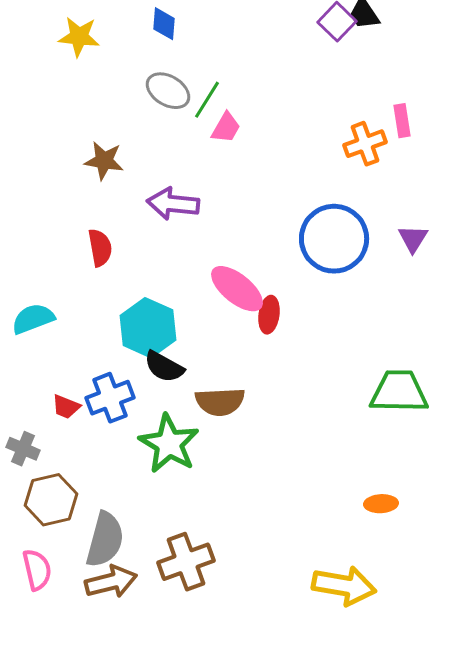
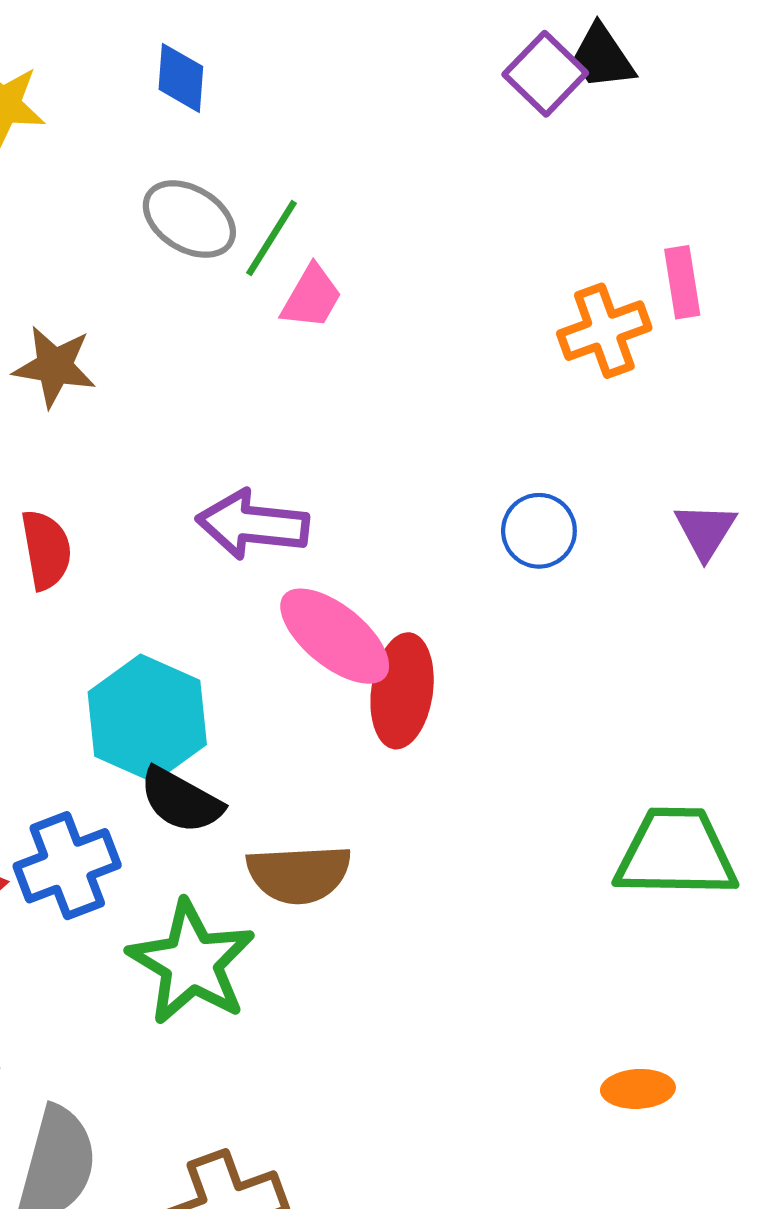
purple arrow: (173, 204) -> (253, 524), moved
blue circle: (334, 239) -> (539, 531), size x0.5
red ellipse: (269, 315) -> (402, 691), size x1.4

